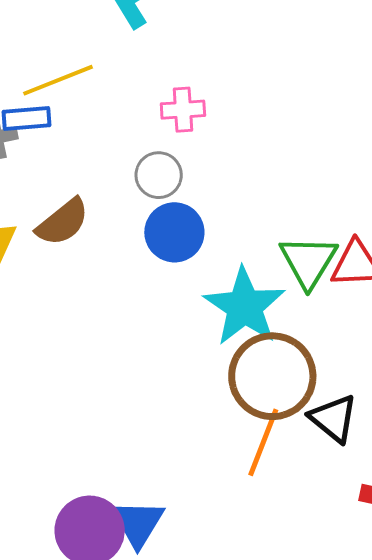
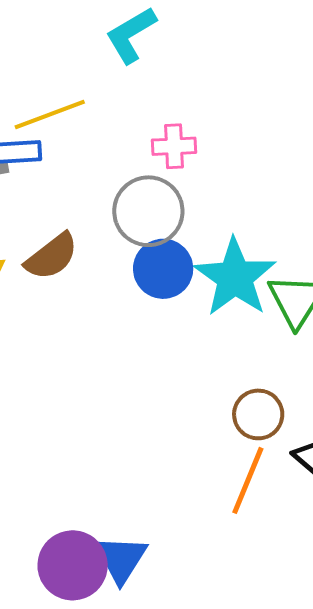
gray circle: (159, 175) -> (148, 211), size x1.5
cyan star: (244, 307) -> (235, 277), moved
brown circle: (272, 376) -> (258, 414), size x0.6

